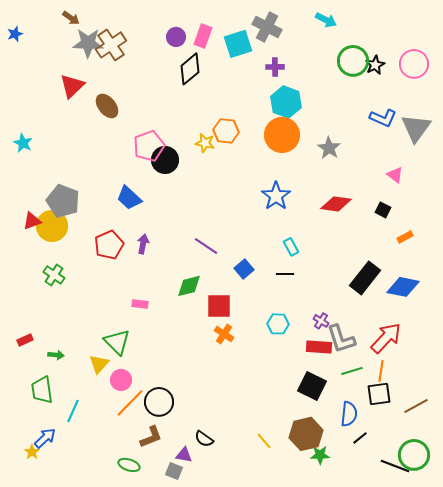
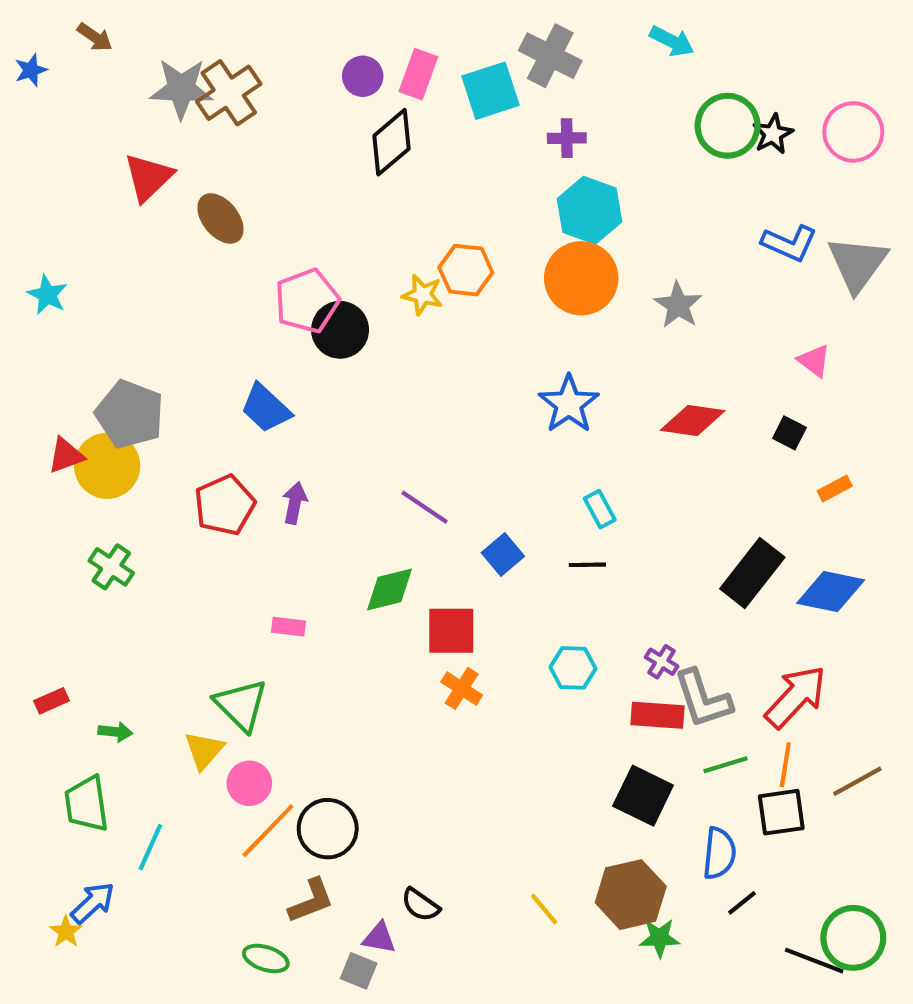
brown arrow: (71, 18) -> (95, 37), moved
brown line: (416, 406) -> (857, 781), moved

